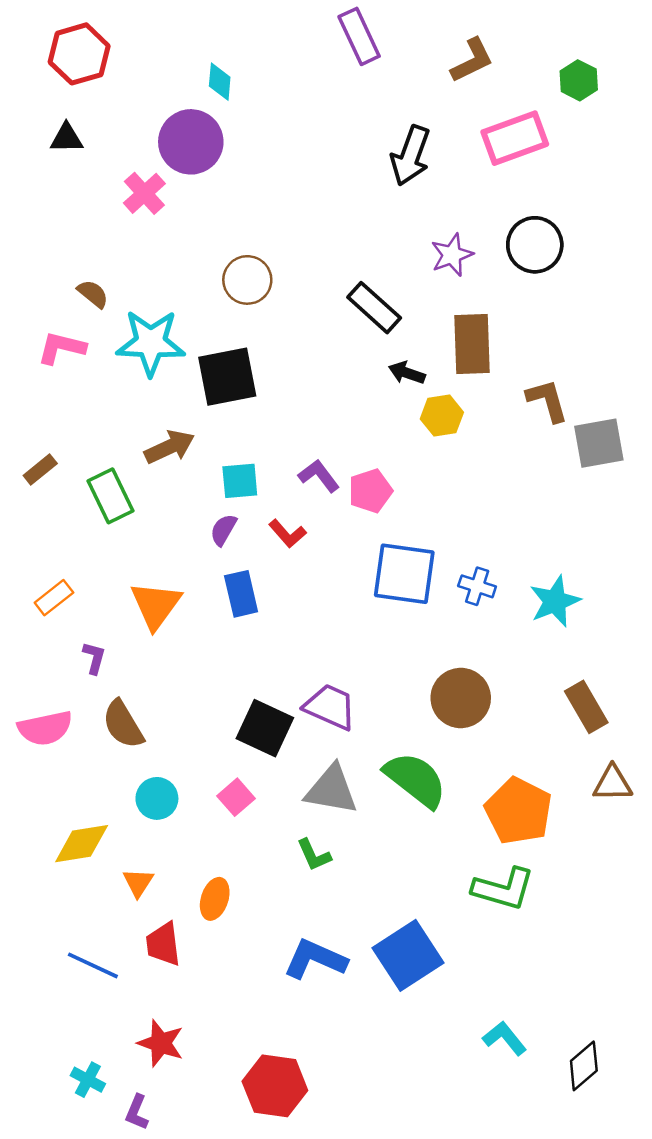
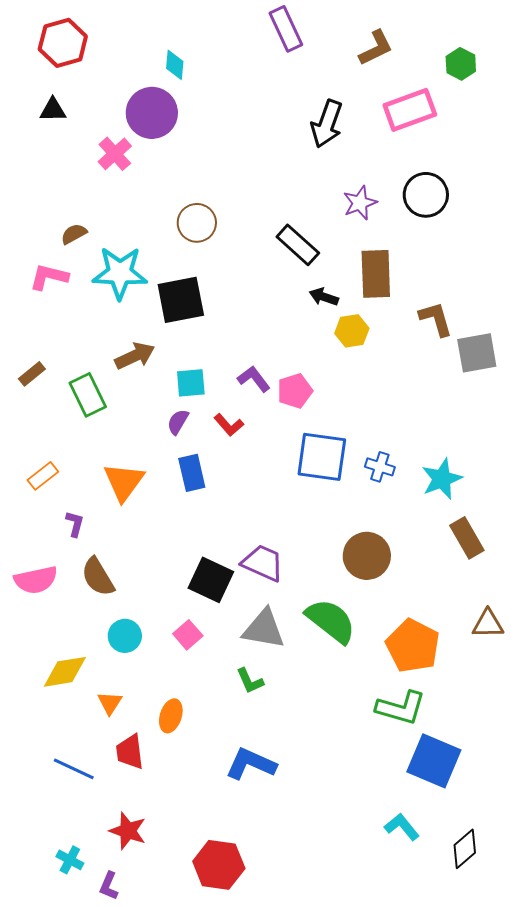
brown semicircle: (93, 294) -> (74, 234), turned -68
brown rectangle: (586, 707) -> (467, 538), moved
blue square: (408, 955) -> (434, 761), moved, turned -34

